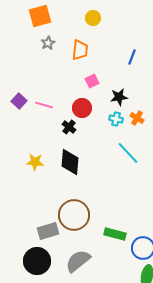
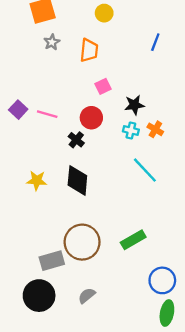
blue line: (132, 57) -> (155, 42), moved
green rectangle: (115, 234) -> (133, 240), moved, turned -45
gray semicircle: (78, 261) -> (87, 296), size x0.6

